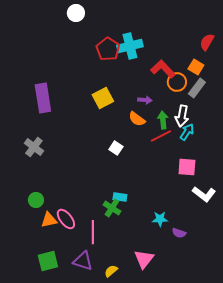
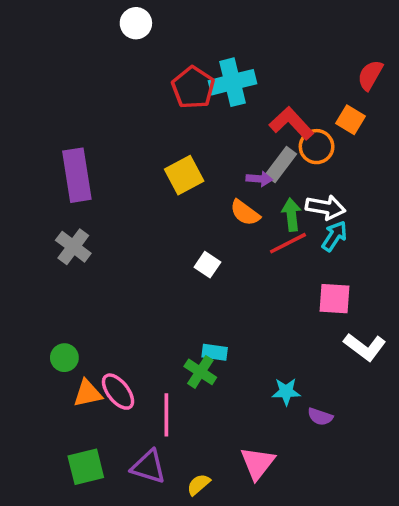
gray rectangle: (197, 88) -> (281, 164), moved
white arrow: (182, 116) -> (325, 207), turned -90
gray cross: (34, 147) -> (73, 247), moved

